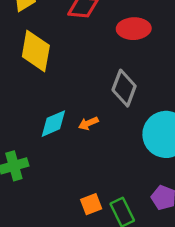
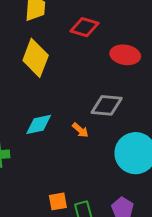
gray diamond: (124, 88) -> (107, 105), turned 64
orange arrow: (88, 123) -> (80, 130), moved, turned -126

